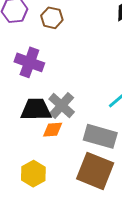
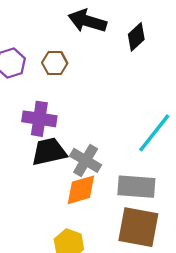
black trapezoid: (36, 110) -> (49, 152), moved
orange diamond: (53, 130) -> (81, 190), size x1.4

